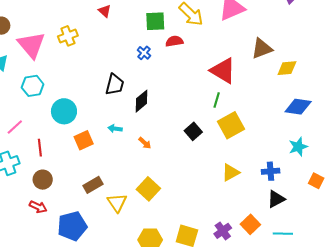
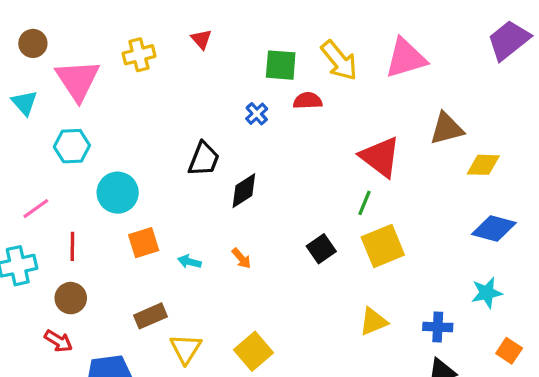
yellow cross: (68, 36) -> (139, 55), moved
cyan arrow: (115, 129) -> (189, 262), moved
yellow square: (148, 189) -> (253, 351), moved

